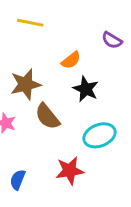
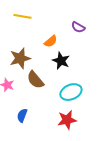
red star: (70, 171) -> (67, 120), moved
blue semicircle: (18, 180) -> (22, 115), moved

